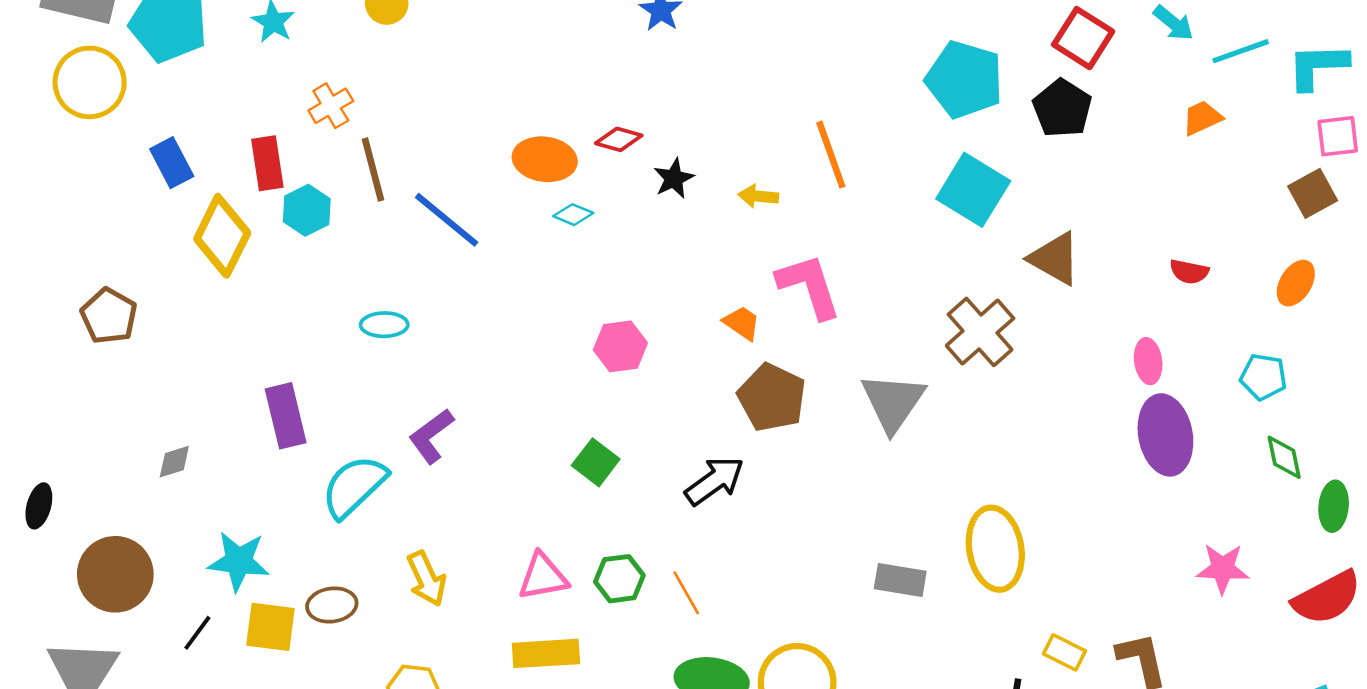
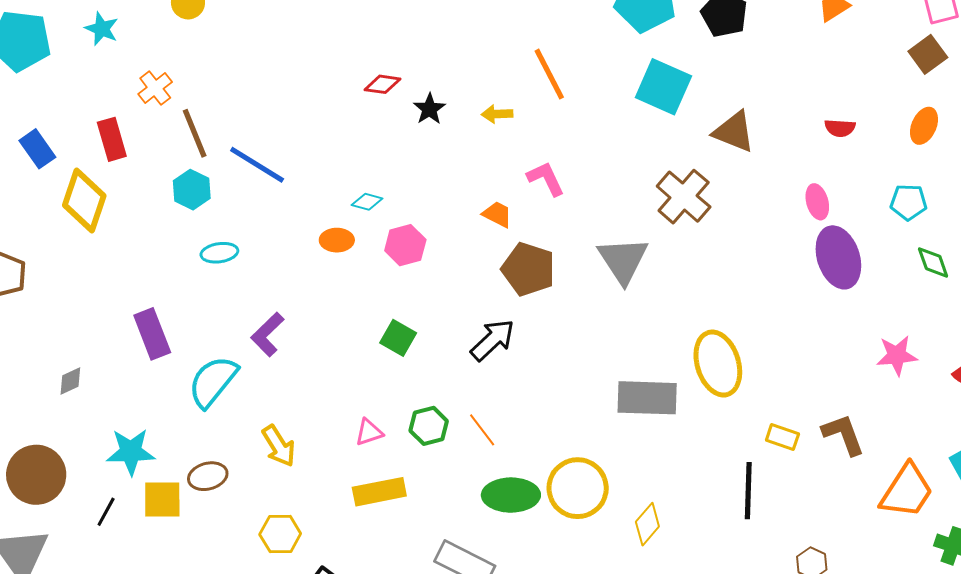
orange ellipse: (545, 159) -> (337, 240), moved, size x0.7
cyan hexagon: (307, 210) -> (192, 190), moved
cyan diamond: (573, 215) -> (367, 202), moved
pink L-shape: (809, 286) -> (546, 179), size x0.7
pink triangle: (543, 577) -> (369, 432), size x0.7
gray rectangle: (900, 580) -> (647, 398), size x1.5

